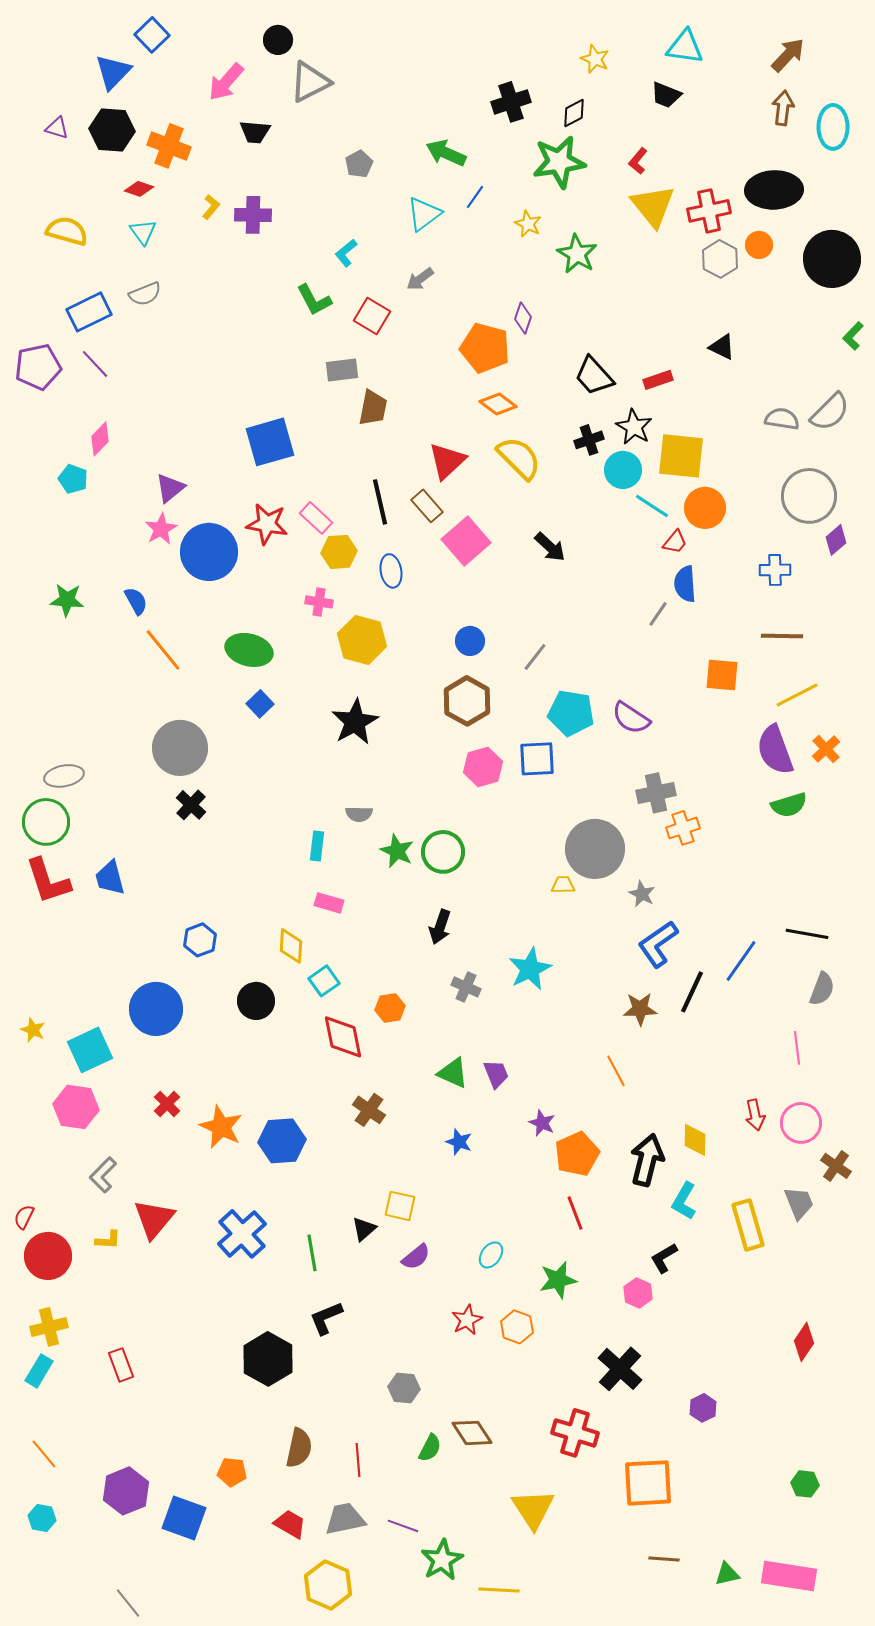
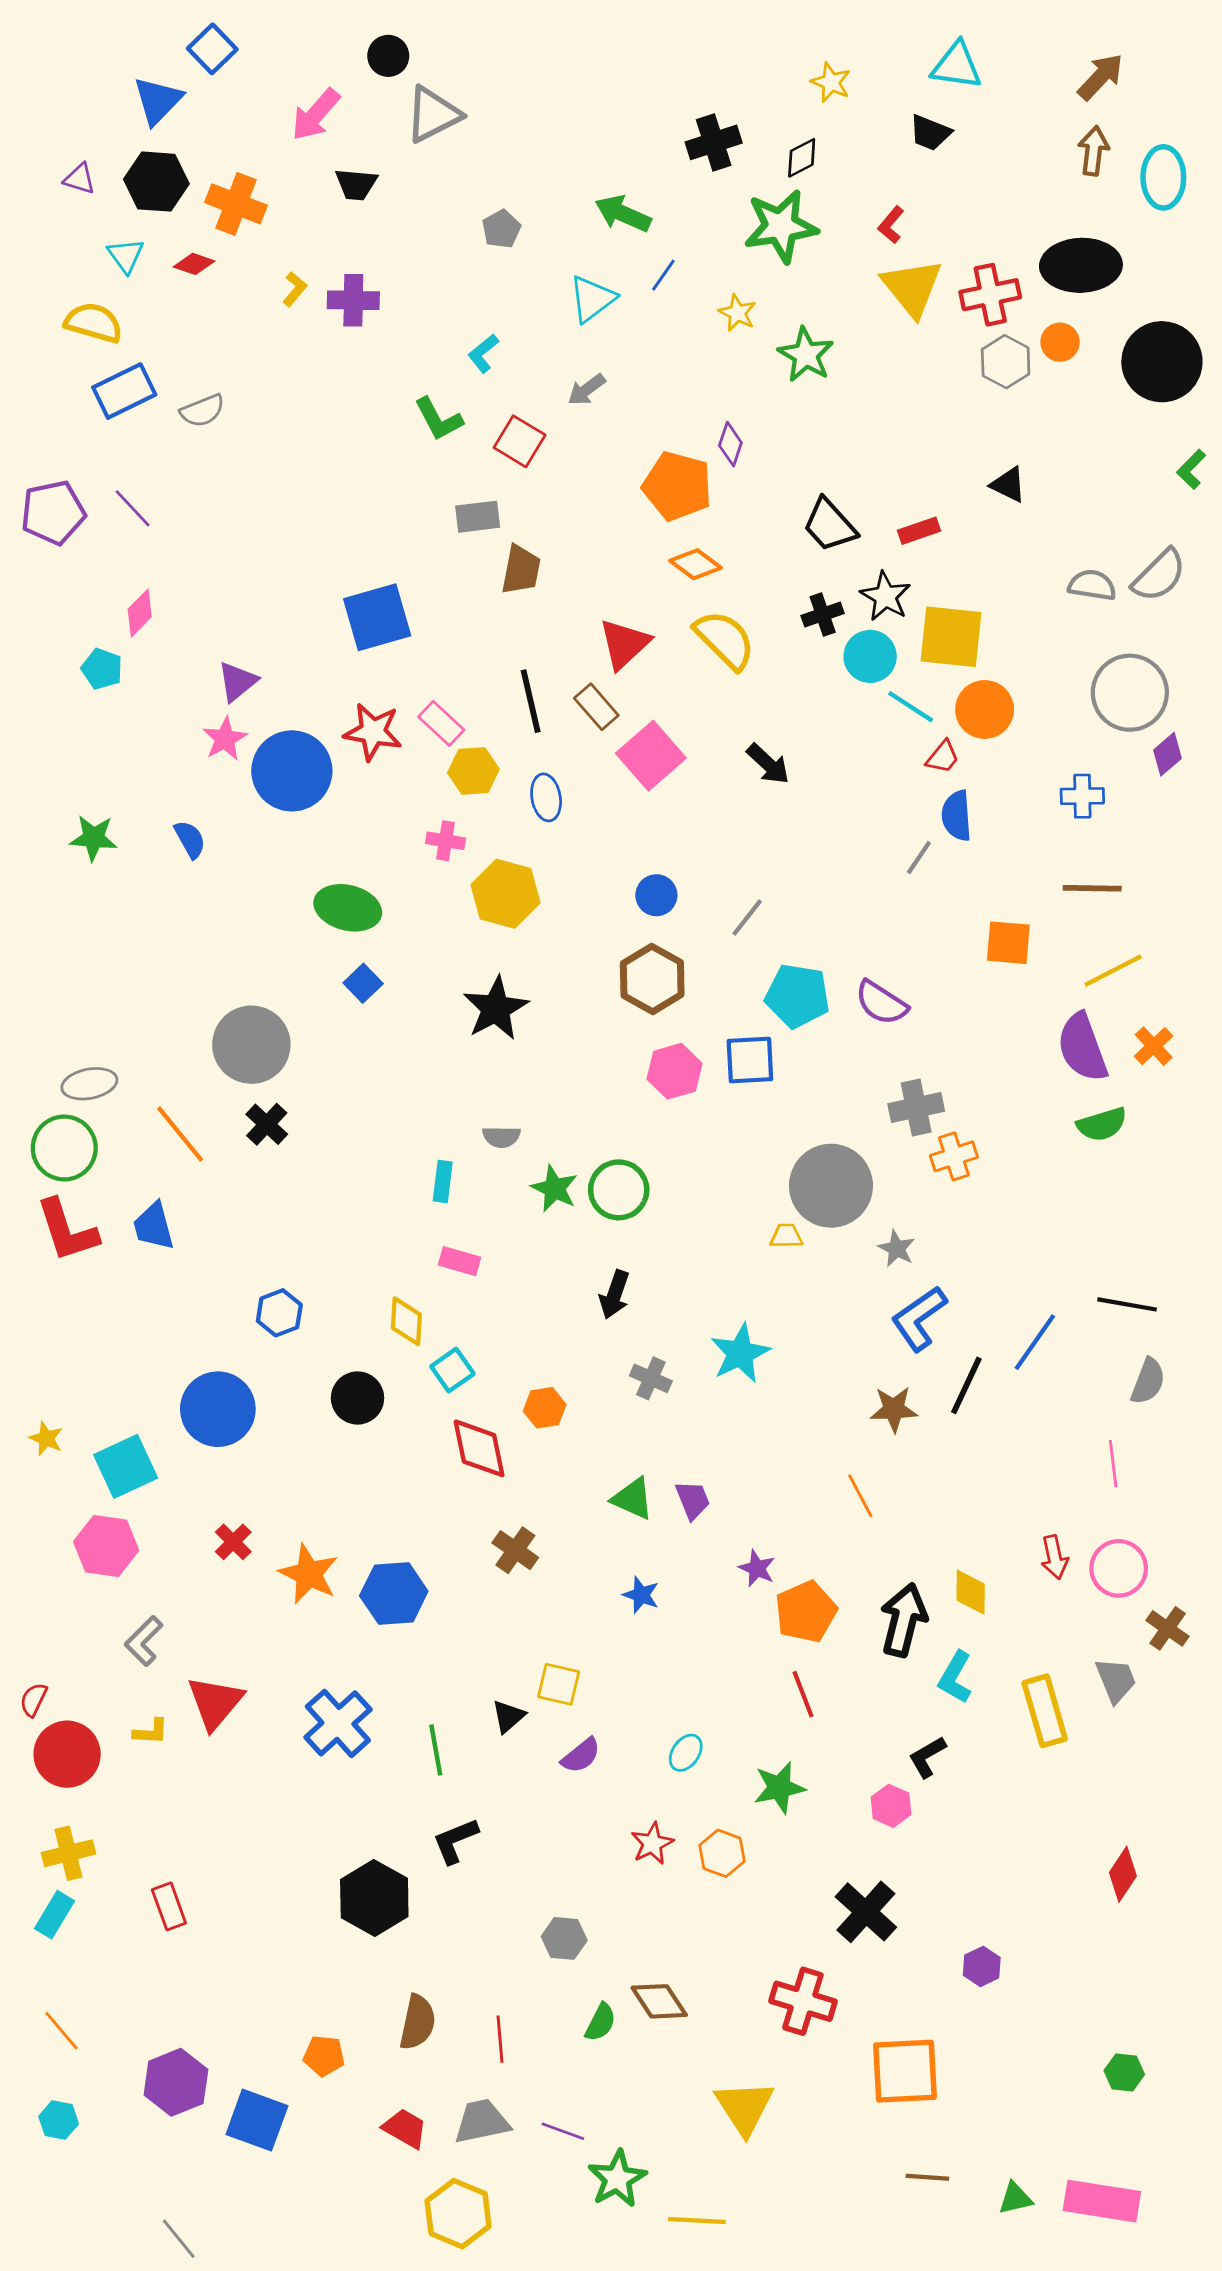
cyan triangle: (143, 232) -> (126, 256), moved
blue rectangle: (89, 312) -> (124, 391), moved
orange line: (163, 650) -> (180, 1134), moved

